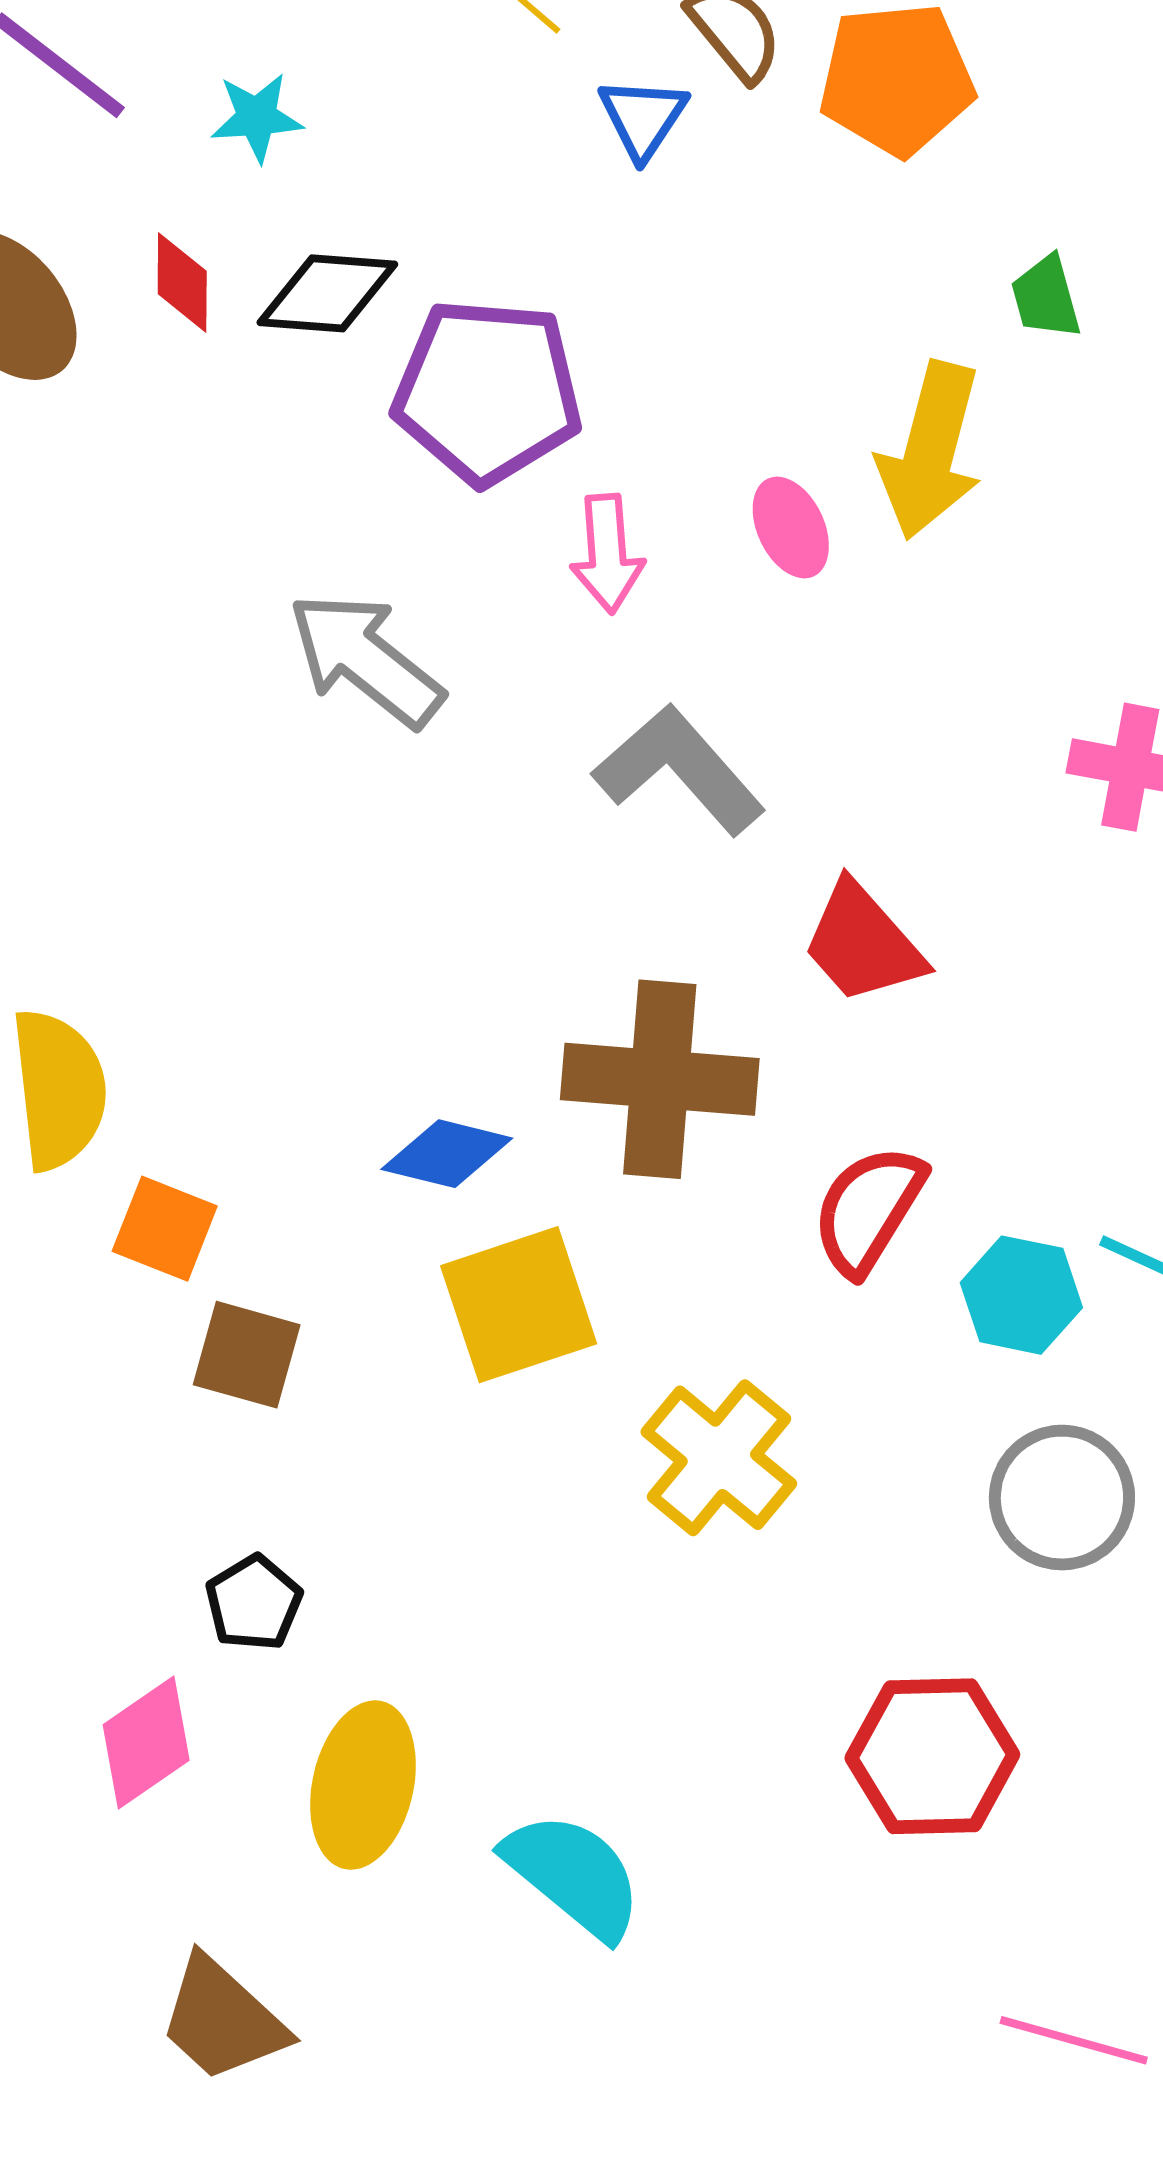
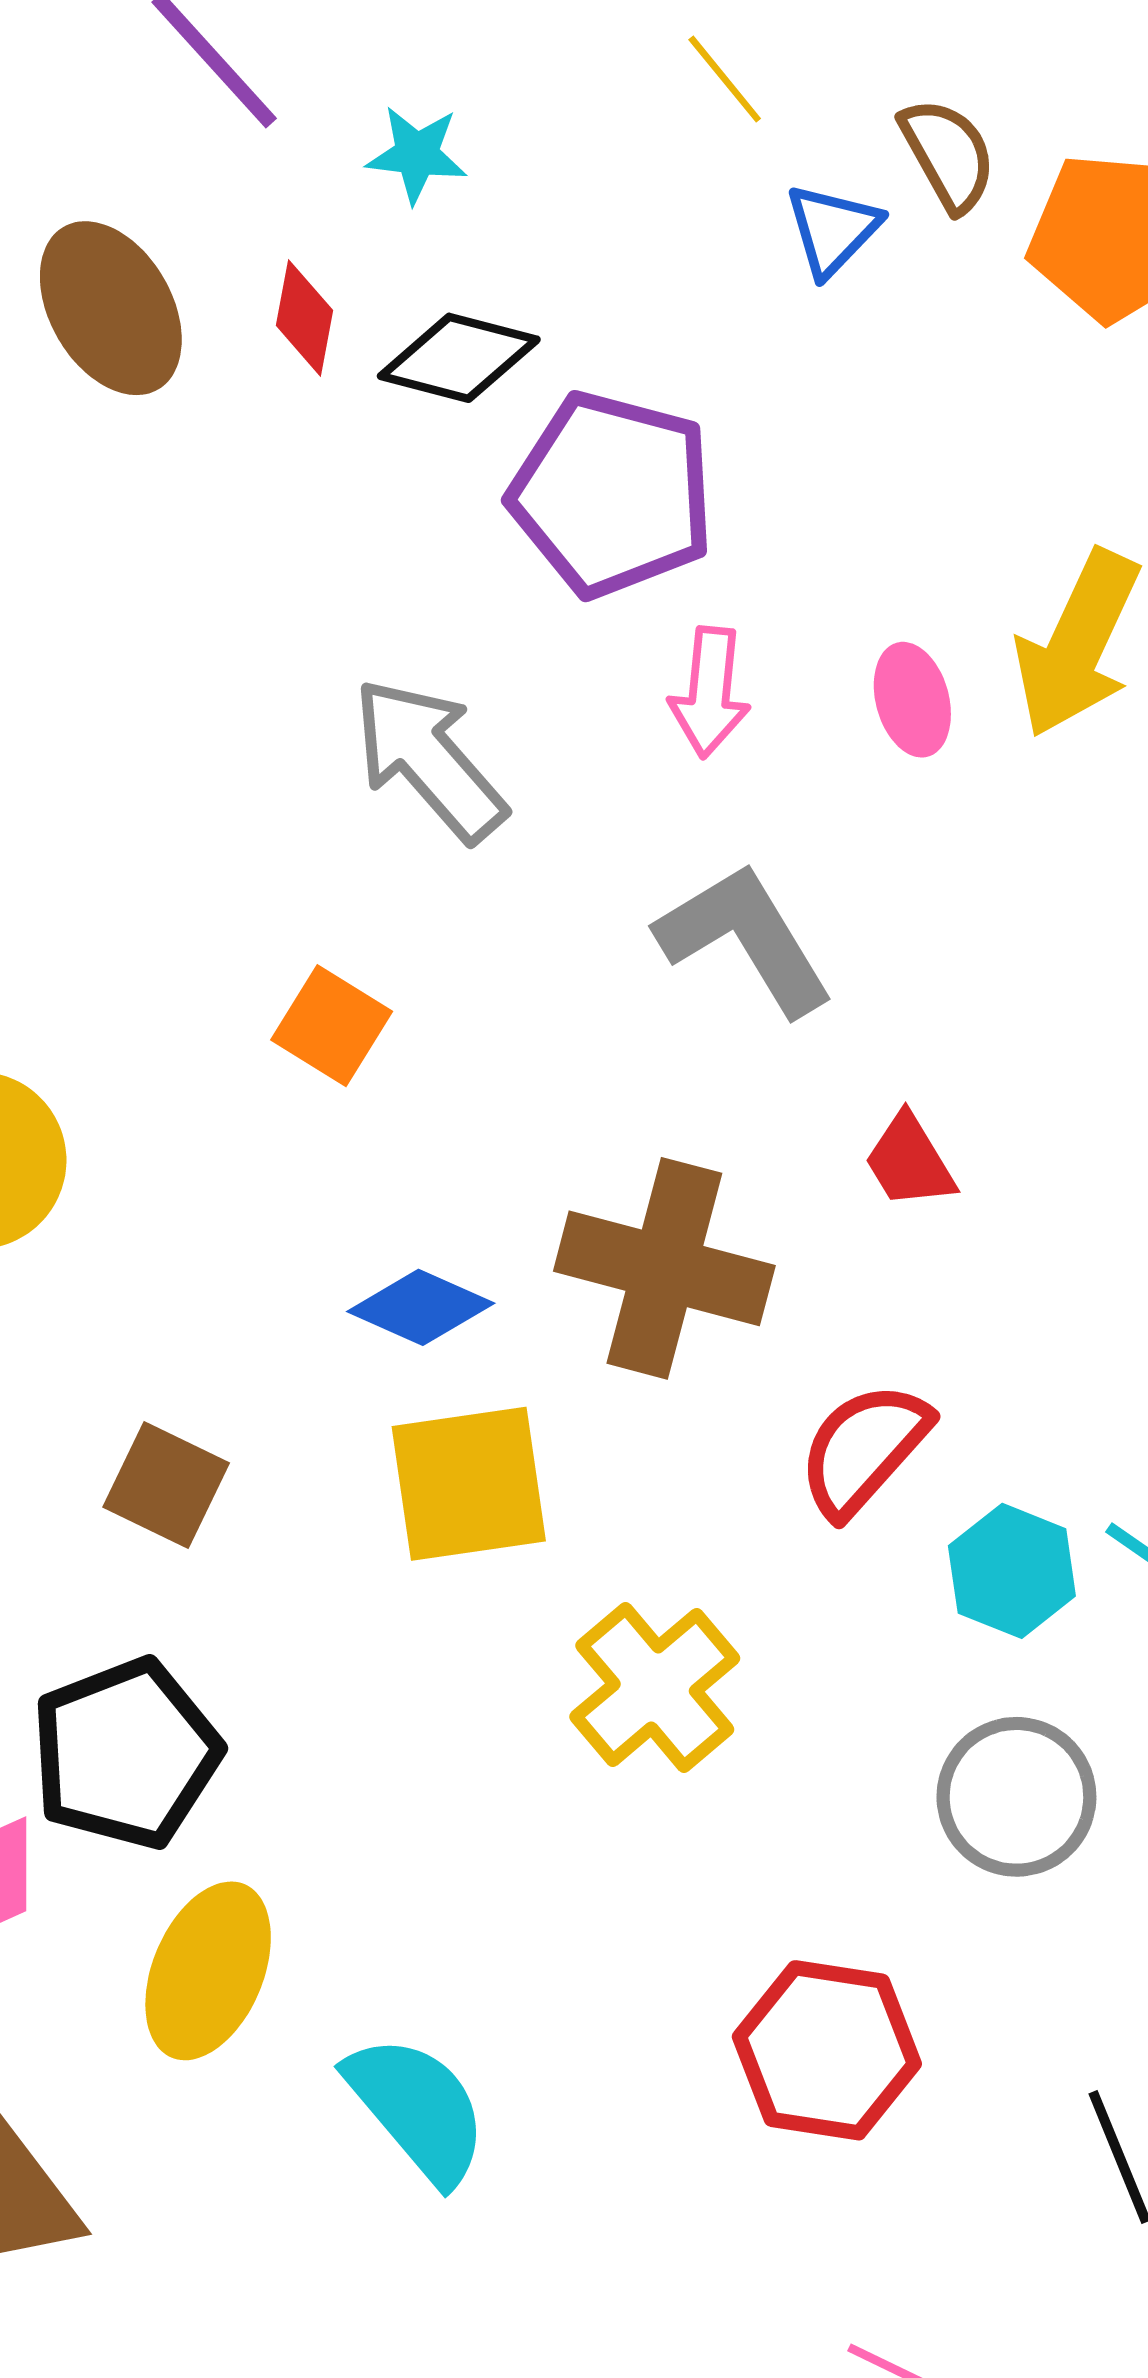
red trapezoid: (863, 943) -> (909, 1161), size x0.7
orange square: (165, 1229) -> (332, 1026), moved
black pentagon: (254, 1603) -> (126, 1754), size x1.8

